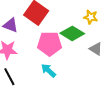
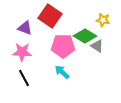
gray triangle: (96, 49) -> (97, 46), moved

